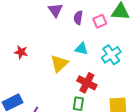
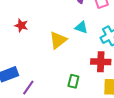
red cross: (87, 83) -> (101, 62), moved, turned -30

